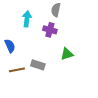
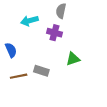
cyan arrow: (27, 19) -> (29, 21), turned -112

